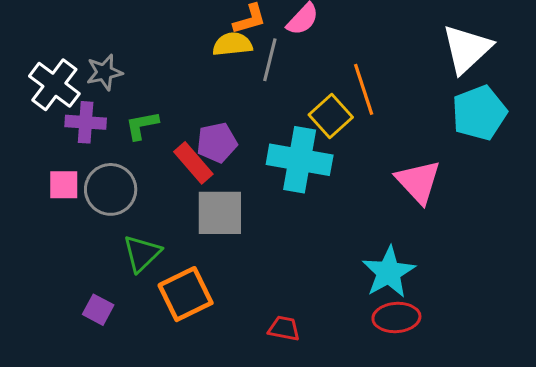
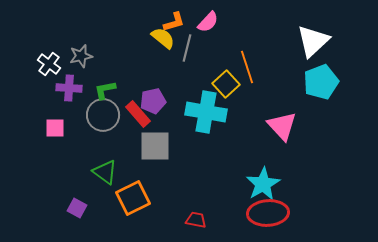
yellow semicircle: (232, 44) -> (163, 38), turned 45
white cross: (54, 85) -> (49, 64), size x0.7
gray circle: (111, 189) -> (103, 115), moved
green triangle: (142, 253) -> (105, 172), turned -40
red ellipse: (396, 318) -> (268, 213), size x1.4

